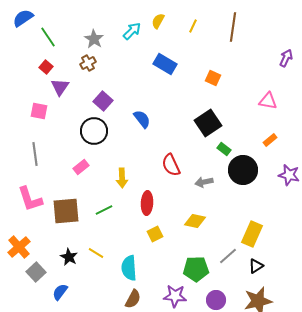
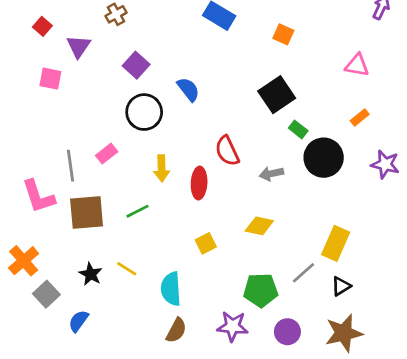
red square: (46, 67) -> (42, 26), moved
black circle: (94, 131) -> (144, 112), moved
gray line: (35, 154) -> (70, 166), moved
red ellipse: (147, 203) -> (199, 183), moved

